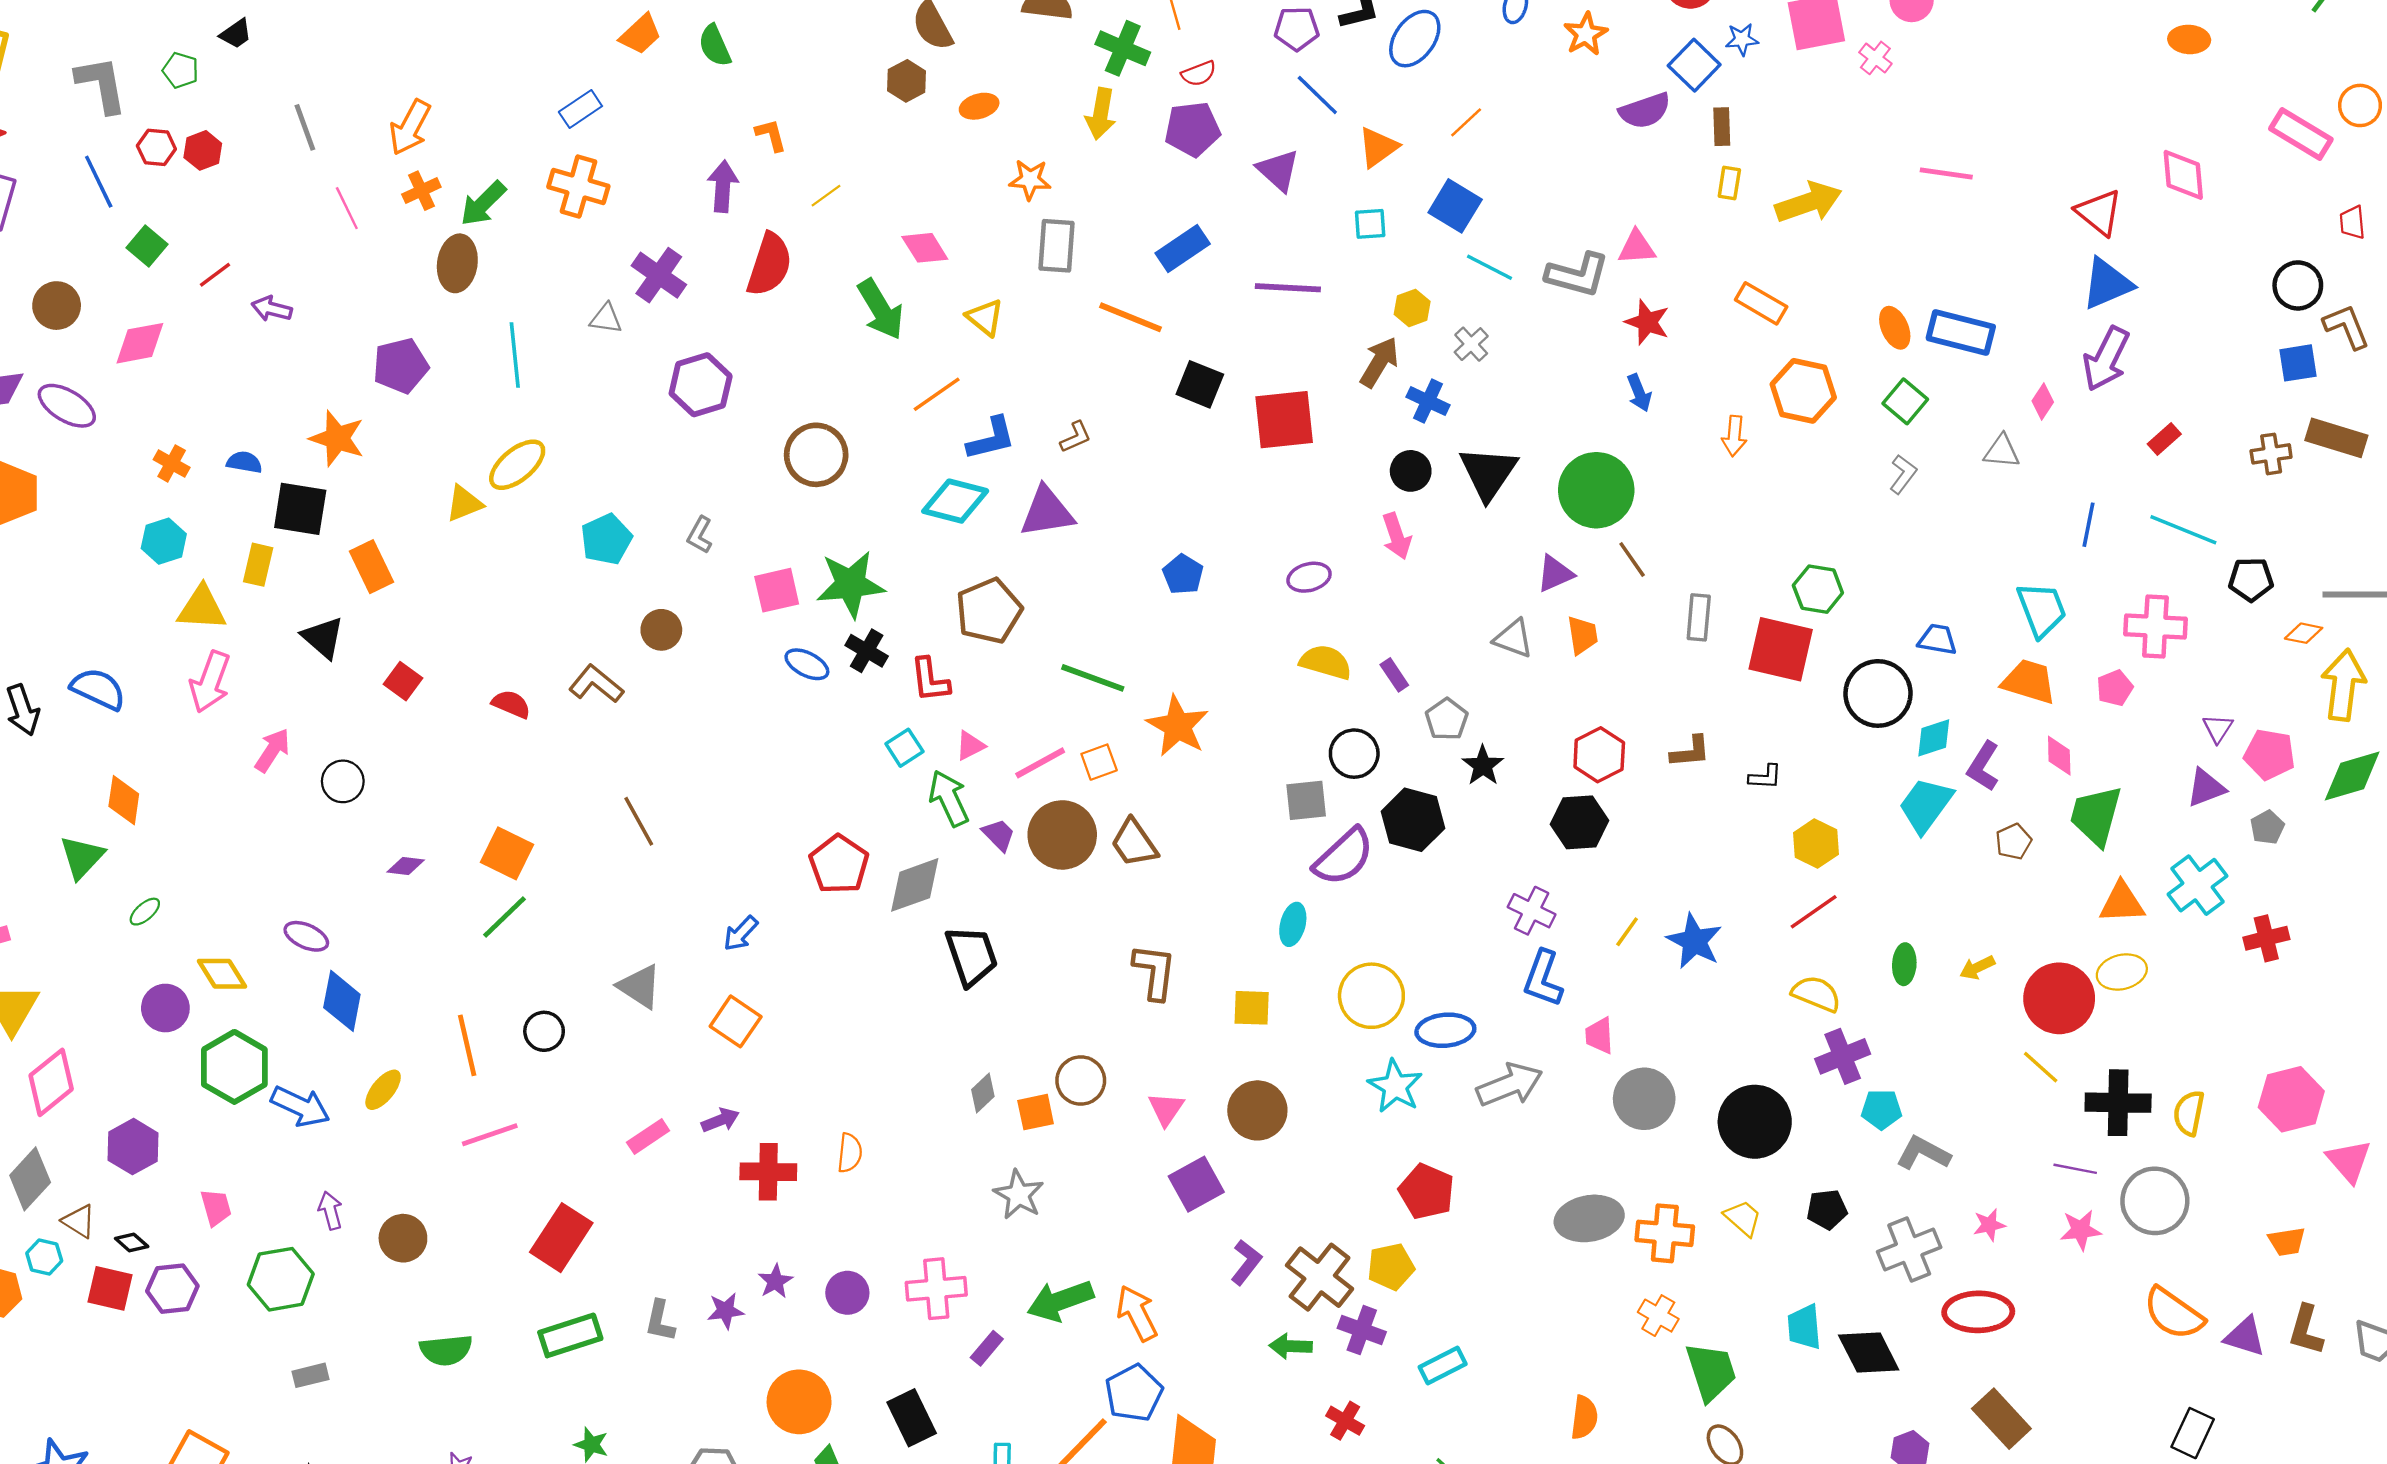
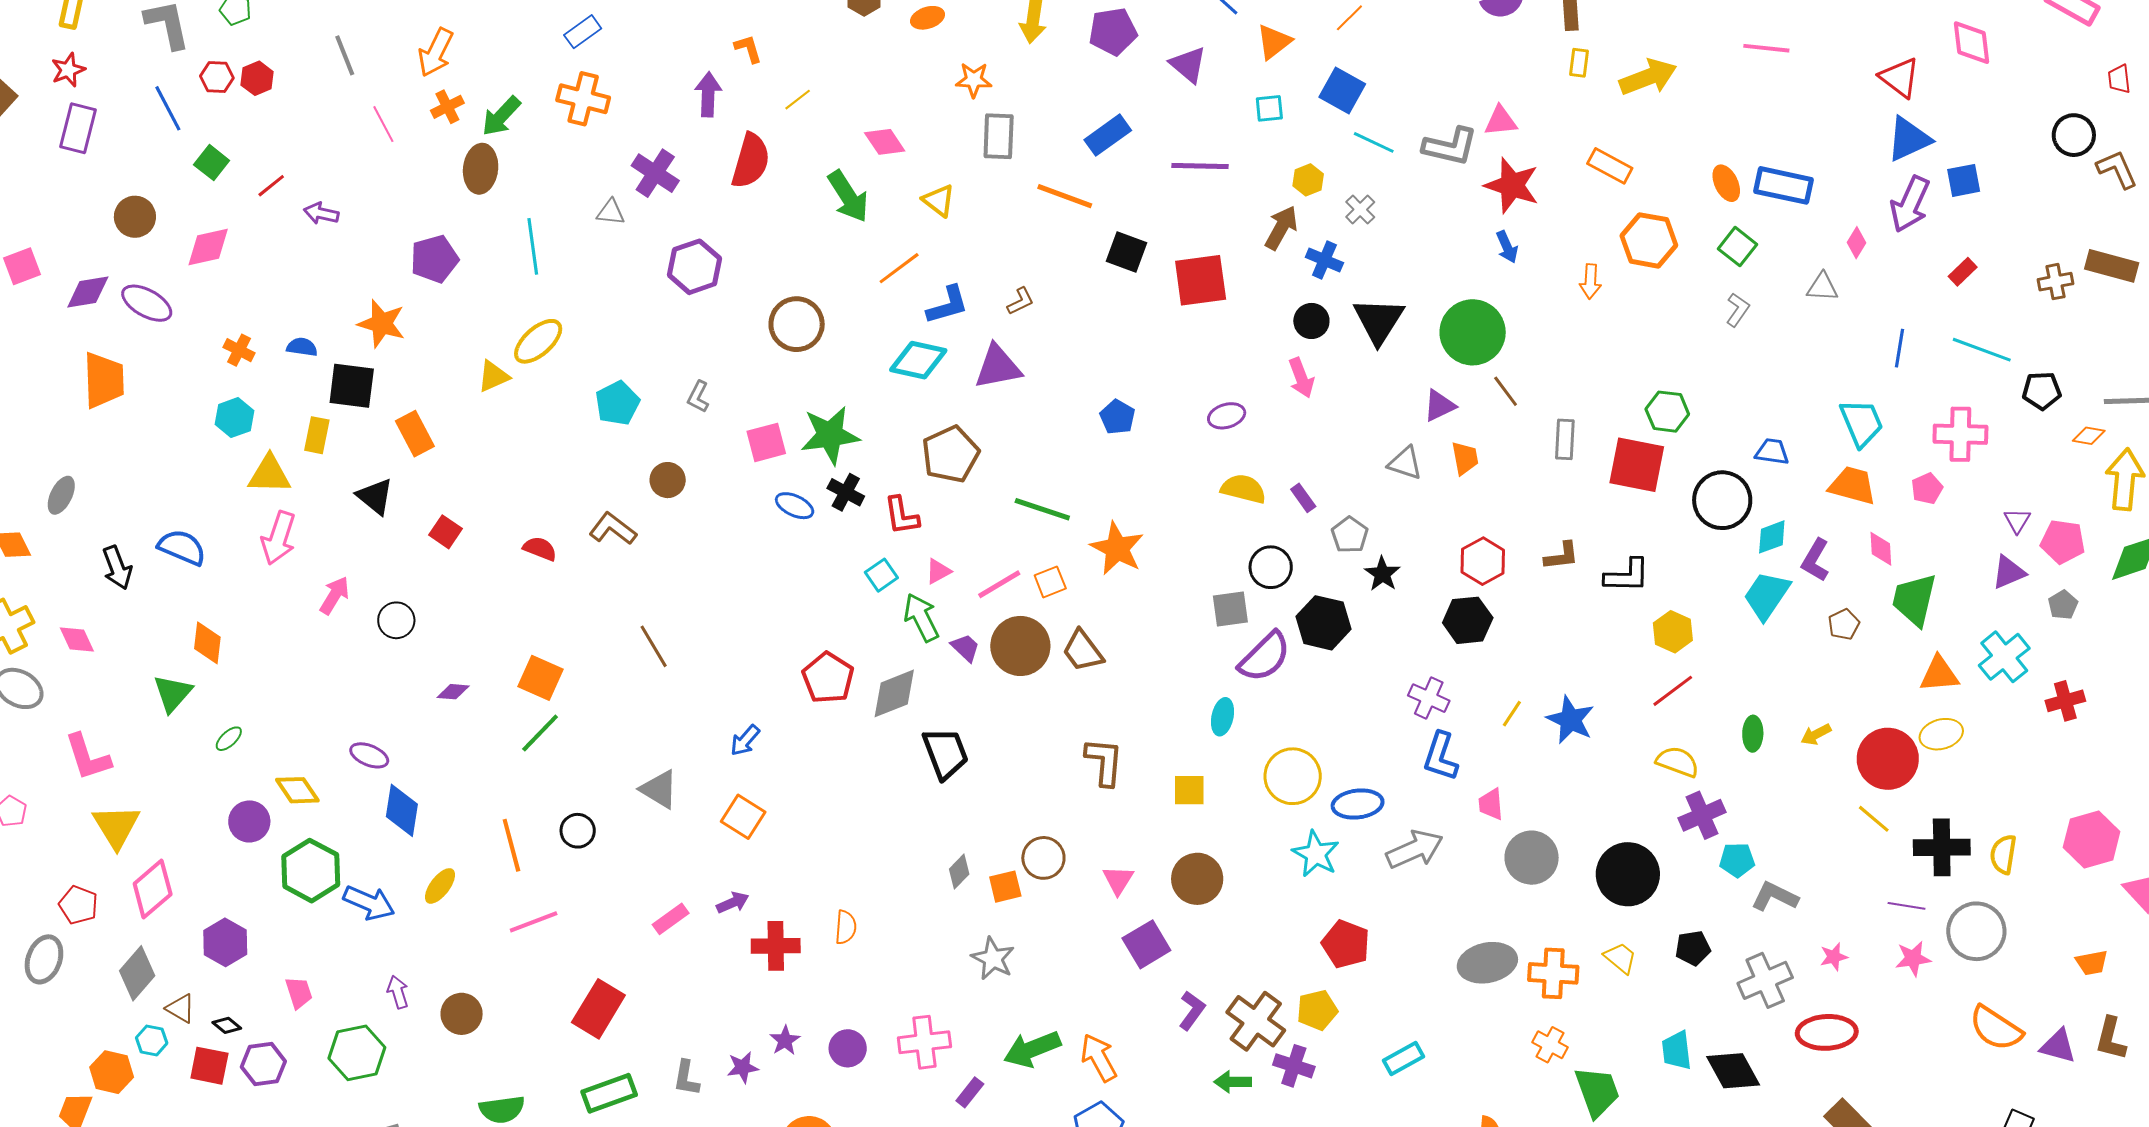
red star: (1647, 322) -> (1512, 185), size x1.4
blue square: (2298, 363) -> (1964, 180), moved
black L-shape: (1765, 777) -> (1627, 576), size x1.6
cyan rectangle: (1443, 1365) -> (1404, 1059), moved

